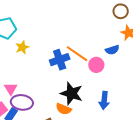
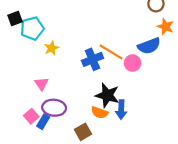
blue semicircle: (112, 50) -> (149, 46), size x1.5
pink triangle: (11, 89) -> (41, 84), moved
blue arrow: (104, 100) -> (121, 110), moved

